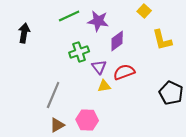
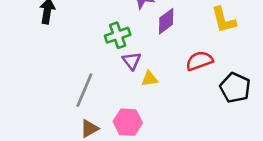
purple triangle: (99, 67) -> (132, 61), moved
red semicircle: (124, 72) -> (199, 61), moved

